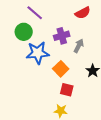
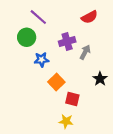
blue star: (38, 53) -> (42, 60), size x0.6
orange square: (61, 69) -> (56, 82), moved

